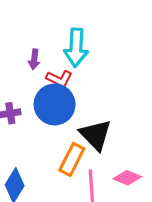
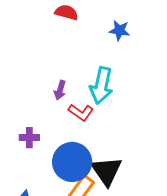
blue circle: (55, 104) -> (72, 162), moved

